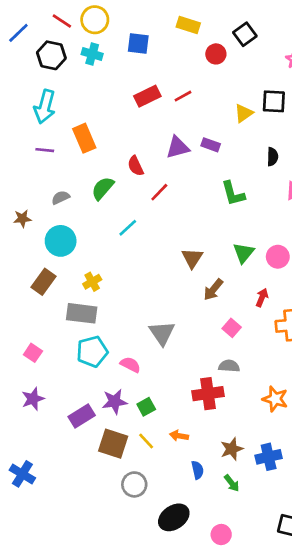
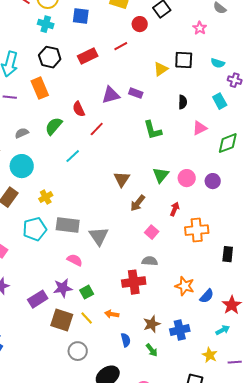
black hexagon: (51, 55) -> (50, 57), moved
red line: (183, 96) -> (121, 46), moved
gray rectangle: (82, 313) -> (68, 225), moved
cyan pentagon: (92, 352) -> (35, 229), moved

